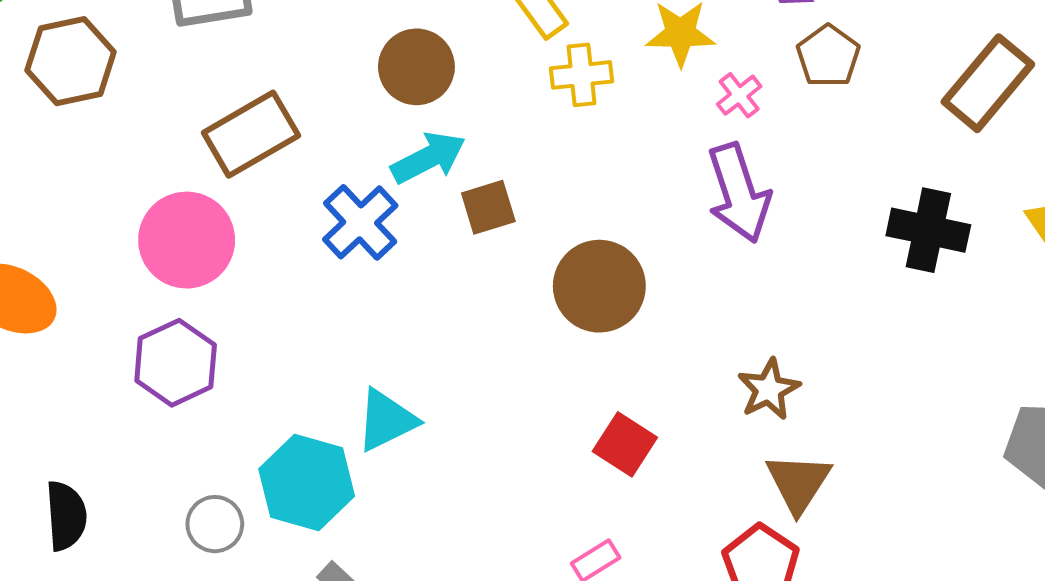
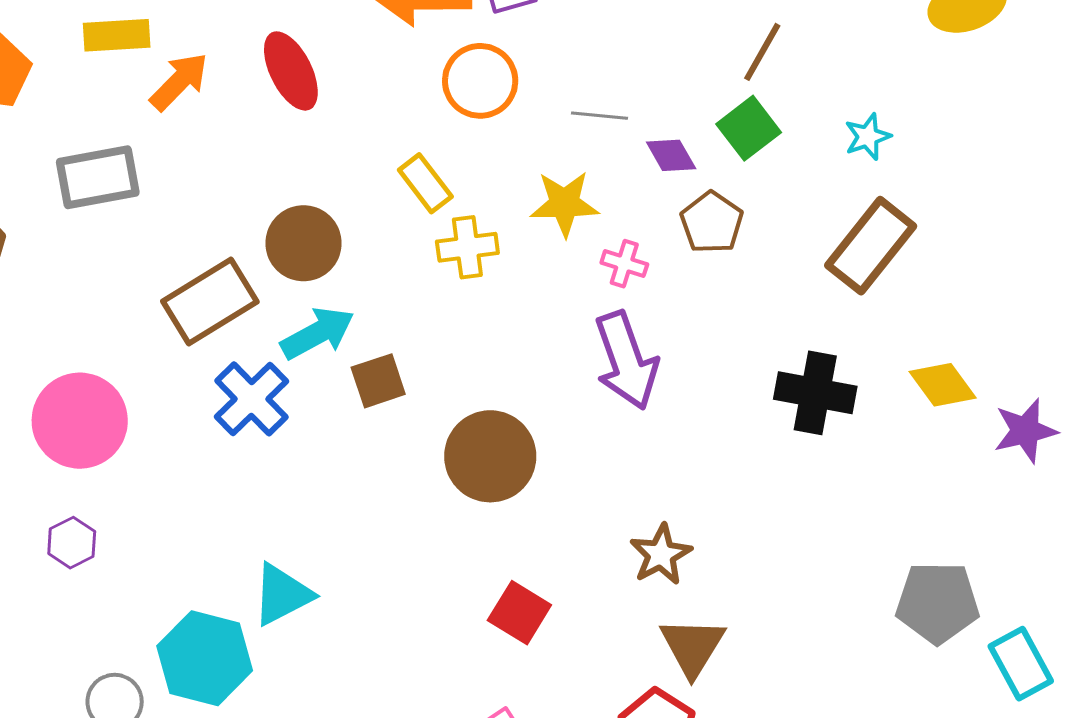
pink cross: (739, 95) -> (624, 264), turned -33
brown rectangle: (251, 134) -> (210, 302), moved
purple hexagon: (176, 363) -> (72, 543), size x0.6

